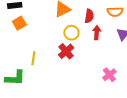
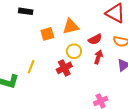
red semicircle: (89, 16) -> (95, 39), turned 40
orange square: (19, 23) -> (47, 34), moved

